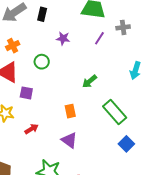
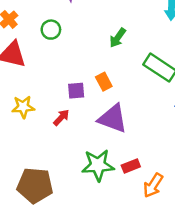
purple square: (26, 93) -> (76, 91), moved
purple triangle: (69, 140) -> (113, 119), size x1.4

